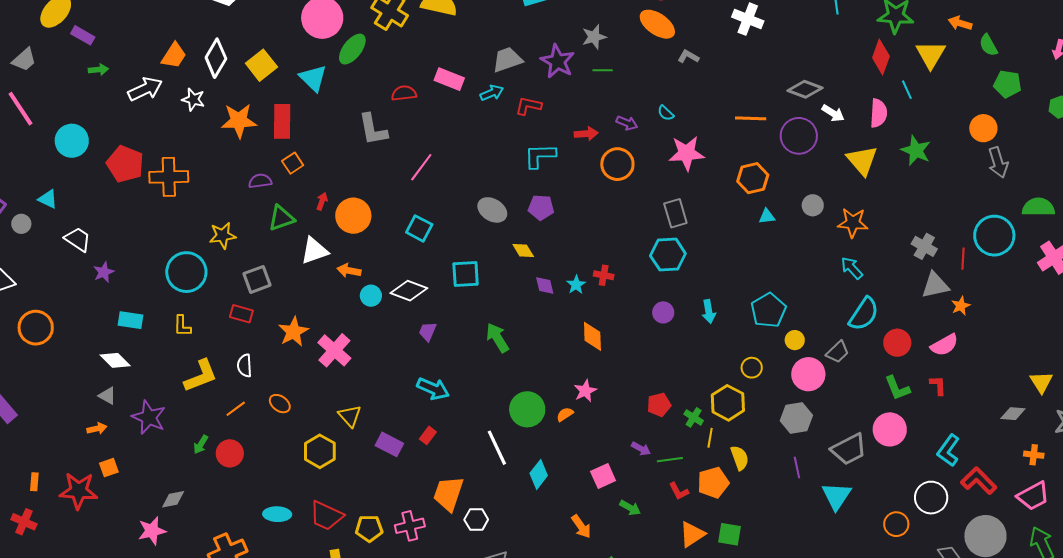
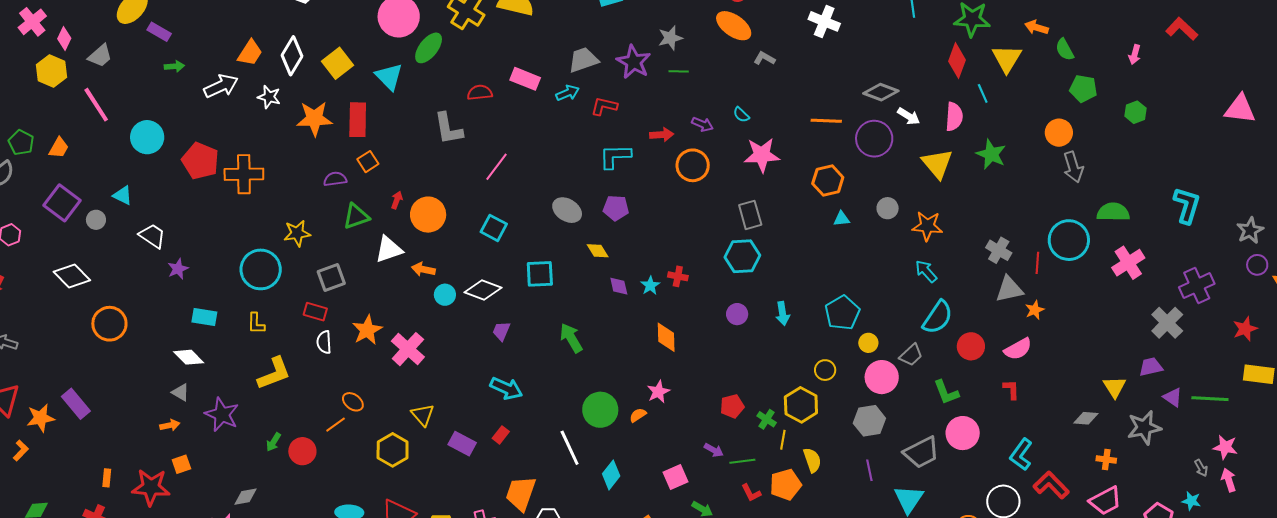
white semicircle: (245, 366) -> (324, 342), moved
green L-shape: (897, 388) -> (946, 392), moved
orange line: (236, 409) -> (336, 425), moved

